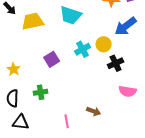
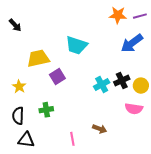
cyan trapezoid: (71, 15) -> (76, 45), moved
yellow trapezoid: (33, 21) -> (38, 58), moved
yellow circle: (104, 44) -> (141, 86), moved
cyan cross: (83, 49) -> (102, 85), moved

